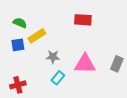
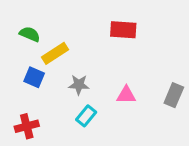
blue square: (18, 45) -> (34, 77), moved, turned 32
pink triangle: (85, 64) -> (126, 95), size x0.6

